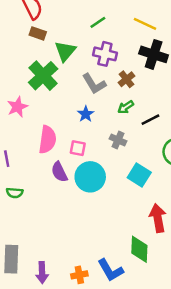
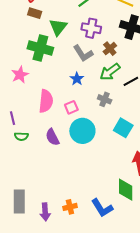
green cross: (43, 76) -> (40, 48), turned -30
green arrow: (126, 107) -> (110, 72), size x1.5
pink square: (78, 148) -> (71, 107), turned -32
purple semicircle: (59, 172) -> (52, 137), moved
green semicircle: (15, 193) -> (21, 136), moved
orange cross: (79, 275) -> (70, 207), moved

